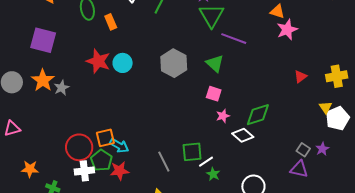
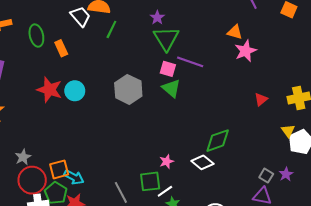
gray star: (62, 88) -> (23, 157), moved
pink square: (214, 94) -> (168, 69), moved
pink star: (223, 116) -> (167, 162), moved

